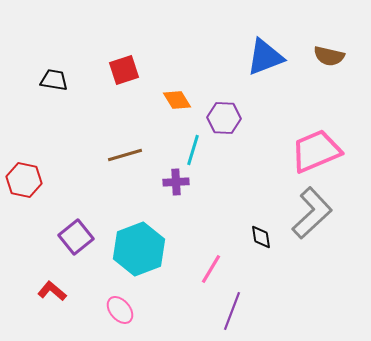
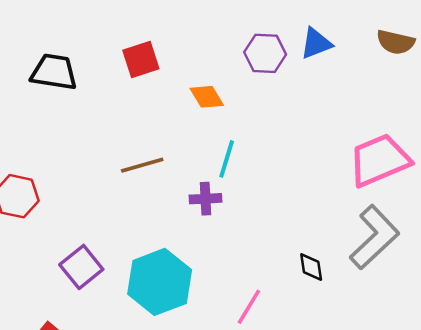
blue triangle: (265, 57) -> (316, 43), size x0.7
black trapezoid: (54, 80) -> (54, 72), size x1.4
purple hexagon: (224, 118) -> (265, 53), moved

